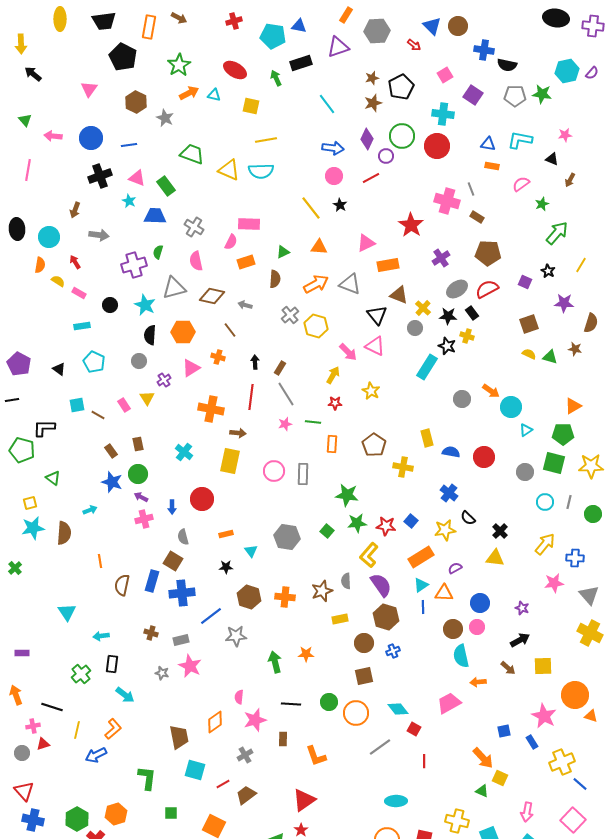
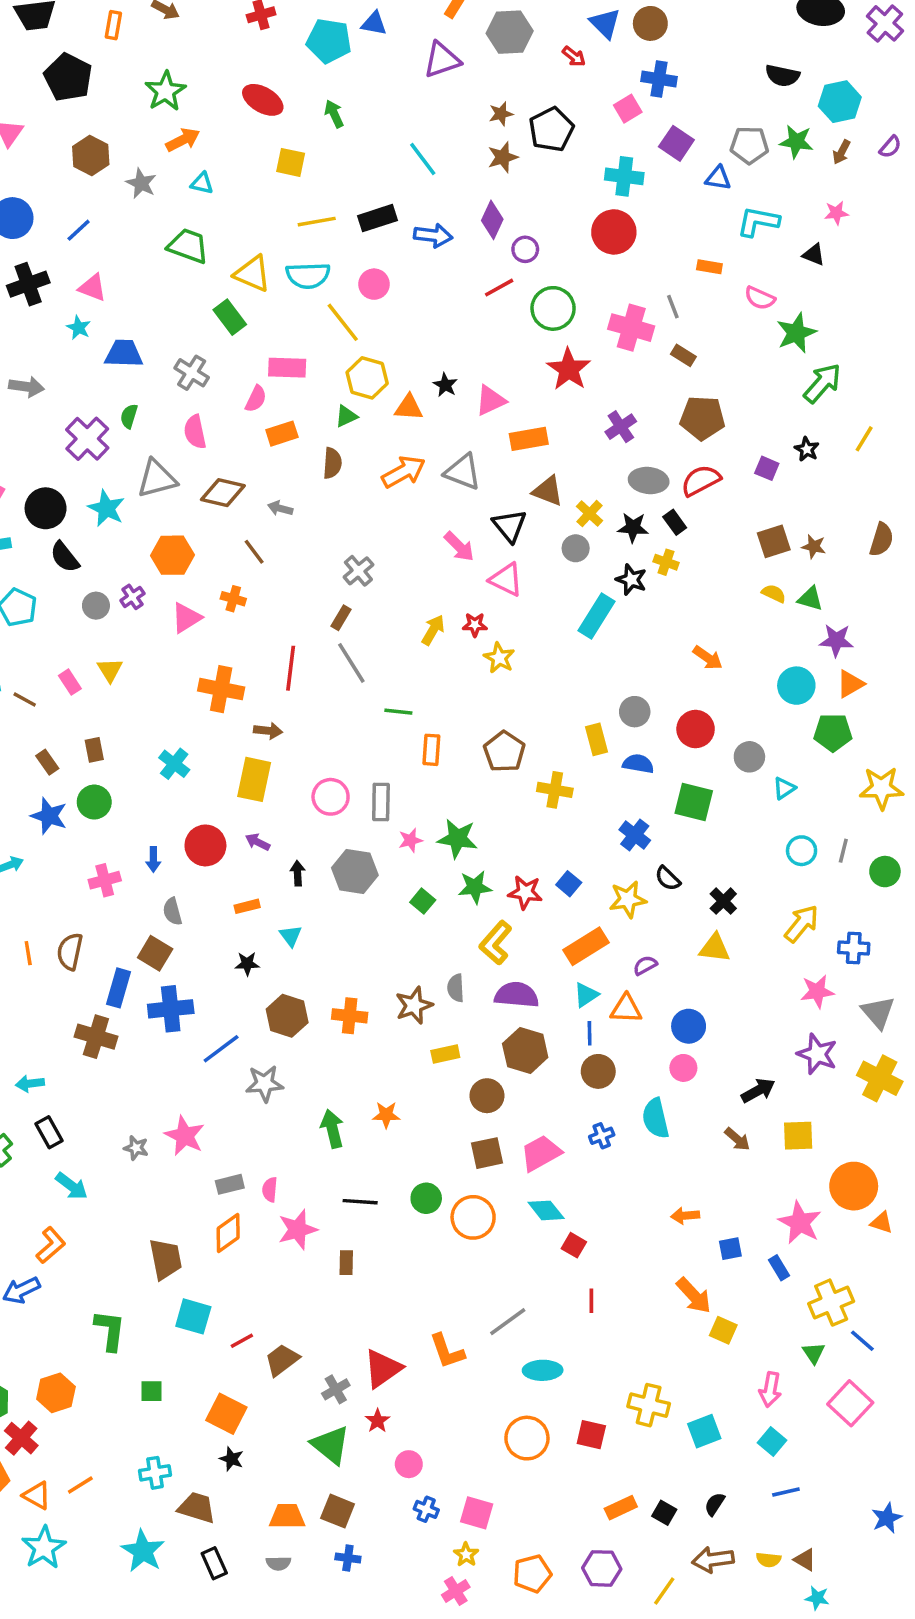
purple cross: (593, 26) -> (885, 23), turned 35
orange rectangle: (149, 27) -> (113, 25), size x0.7
blue cross: (484, 50) -> (659, 79), moved
black rectangle: (301, 63) -> (378, 218), moved
black semicircle: (507, 65) -> (782, 76), moved
purple semicircle: (592, 73) -> (890, 147), moved
cyan triangle: (214, 95) -> (202, 183), moved
green circle: (402, 136) -> (553, 308), moved
blue triangle: (488, 144) -> (718, 178), moved
blue line: (129, 145) -> (79, 230), turned -35
pink circle: (334, 176) -> (374, 284), moved
brown arrow: (570, 180) -> (842, 152), moved
pink semicircle: (521, 184) -> (760, 298), turned -120
green rectangle: (166, 186) -> (230, 317), moved
green star: (542, 204) -> (796, 333), size x1.6
black star: (340, 205) -> (445, 385), moved
yellow line: (311, 208) -> (343, 322), moved
purple cross: (134, 265) -> (87, 439), turned -30
gray ellipse: (457, 289) -> (649, 480), turned 40
purple star: (564, 303) -> (836, 640), moved
black circle: (110, 305) -> (46, 508), size x1.5
gray cross: (290, 315) -> (358, 571), moved
yellow hexagon: (316, 326) -> (367, 378), moved
black semicircle: (150, 335) -> (65, 557), moved, turned -42
brown star: (575, 349) -> (814, 547), moved
pink arrow: (348, 352) -> (459, 547), moved
black arrow: (255, 362) -> (298, 873), moved
purple cross: (164, 380) -> (132, 597), moved
gray circle: (462, 399) -> (635, 712), moved
red star: (335, 403) -> (475, 625), moved
cyan circle: (511, 407) -> (796, 686), moved
pink star: (285, 424) -> (411, 840), moved
cyan triangle: (526, 430) -> (784, 788), moved
red circle: (484, 457) -> (696, 729), moved
green square: (554, 463) -> (694, 802), moved
gray circle: (525, 472) -> (749, 757), moved
purple arrow: (141, 497) -> (258, 842), moved
gray hexagon: (287, 537) -> (355, 872), moved
brown semicircle: (122, 585) -> (70, 951), moved
purple semicircle: (381, 585) -> (517, 995), turned -50
purple star: (522, 608) -> (817, 1054), moved, size x1.6
brown circle: (453, 629) -> (598, 1071), moved
brown cross: (151, 633) -> (96, 1037), moved, size x1.6
gray rectangle: (181, 640) -> (230, 1184), moved
blue cross: (393, 651) -> (602, 1136), moved
black rectangle: (112, 664) -> (49, 1132), turned -36
orange arrow: (478, 682) -> (685, 1216), moved
pink trapezoid: (449, 703) -> (541, 1153), moved
gray line: (380, 747) -> (508, 1322), moved
gray cross: (245, 755) -> (336, 1389), moved
orange L-shape: (316, 756) -> (447, 1351), moved
green triangle: (482, 791) -> (814, 1353), moved, turned 32

